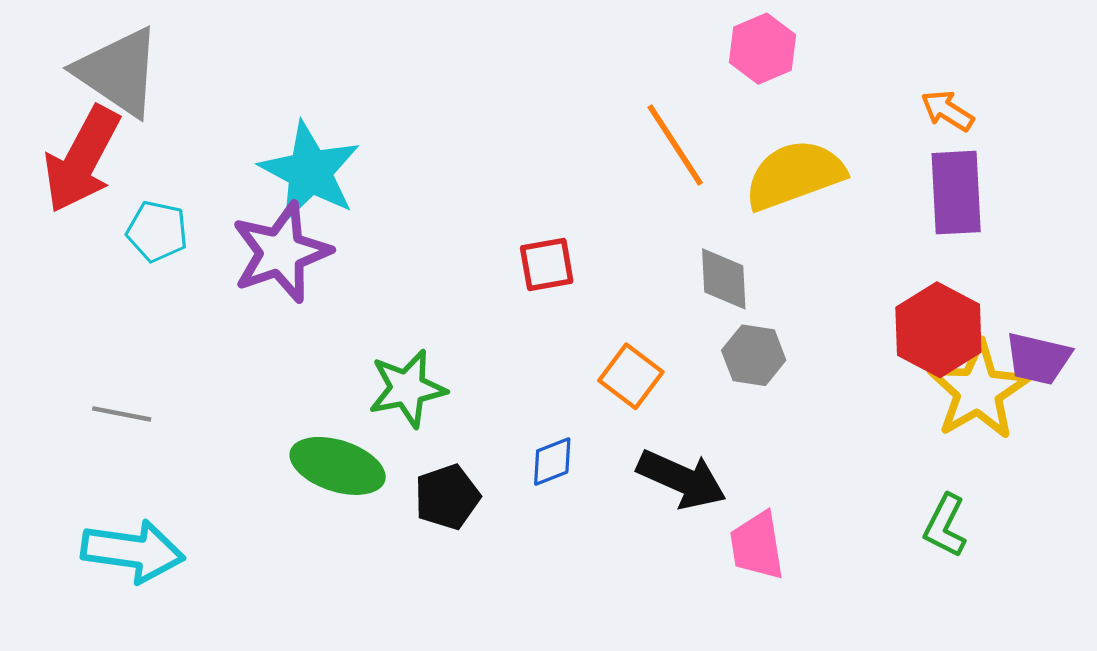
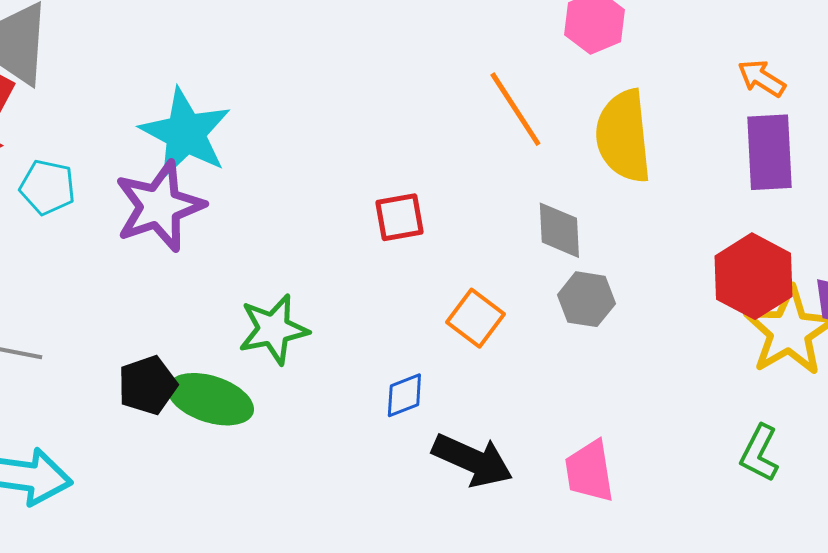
yellow semicircle: (795, 175) -> (623, 136), turned -76
black arrow: (682, 479) -> (472, 460), moved
black pentagon: (447, 497) -> (147, 385), moved

